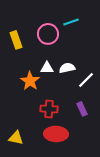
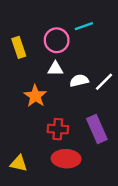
white triangle: (47, 68) -> (55, 69), moved
white line: (86, 80) -> (104, 82), moved
purple rectangle: (82, 109) -> (97, 129), size x1.6

